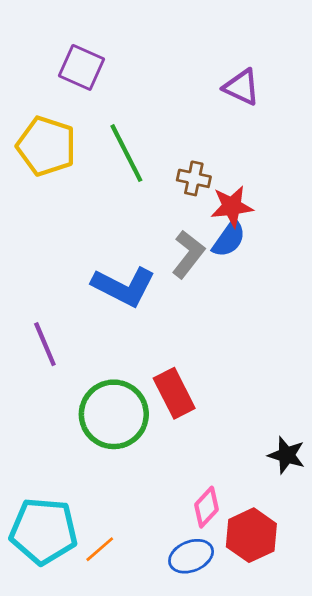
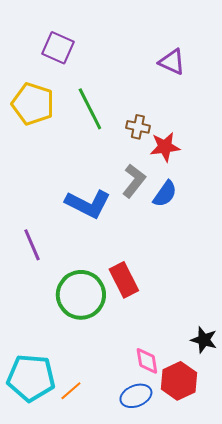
blue semicircle: (229, 239) -> (165, 194), moved
black star: (287, 455) -> (204, 340), moved
pink diamond: (206, 507) -> (147, 361), turned -52

